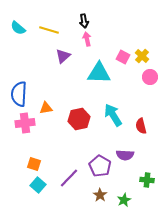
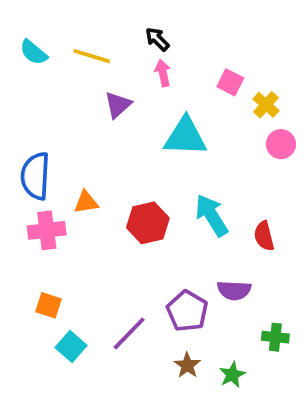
black arrow: (84, 21) -> (157, 39), turned 144
pink square: (123, 57) -> (230, 82), moved
orange square: (34, 164) -> (49, 305), moved

